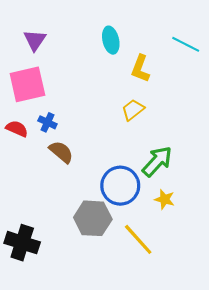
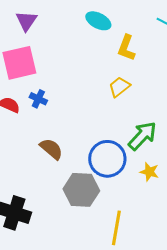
cyan ellipse: (111, 40) -> (98, 21), turned -50
brown semicircle: (61, 152) -> (51, 149), moved
yellow line: (138, 239) -> (116, 228), moved, turned 52

